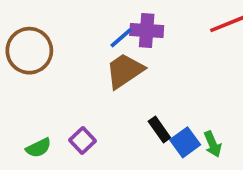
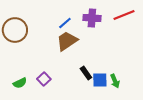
purple cross: (147, 30) -> (92, 18), moved
blue square: (185, 142) -> (100, 80), turned 35

